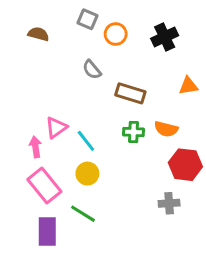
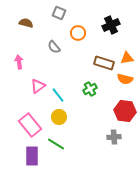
orange circle: (116, 34) -> (78, 33), moved
gray semicircle: (92, 70) -> (54, 47), moved
brown rectangle: (130, 93) -> (104, 63), moved
orange semicircle: (166, 129) -> (125, 79), moved
green cross: (133, 132) -> (90, 89), turned -32
pink arrow: (35, 147) -> (19, 62), moved

